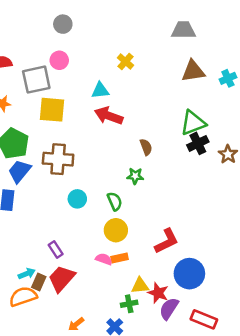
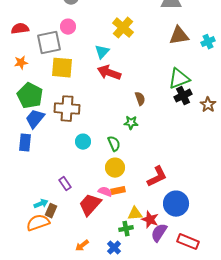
yellow cross: (126, 61) -> (123, 28), size x1.5
cyan triangle: (100, 90) -> (102, 52), turned -42
red trapezoid: (62, 278) -> (90, 205), moved

